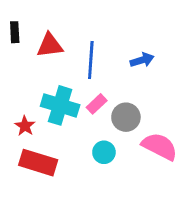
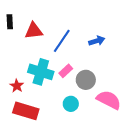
blue line: (91, 60) -> (62, 41), turned 30

